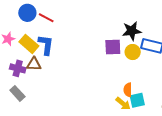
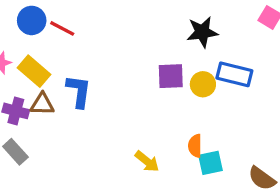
black star: (132, 31) -> (202, 32), moved
blue L-shape: (46, 45) -> (79, 91), moved
yellow arrow: (123, 104) -> (147, 161), moved

